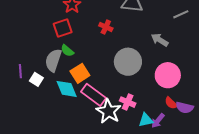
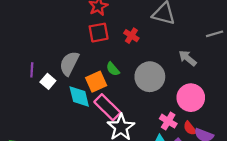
red square: (63, 28) -> (99, 33), moved
green semicircle: (67, 51) -> (113, 69), moved
pink cross: (128, 102) -> (168, 121), moved

